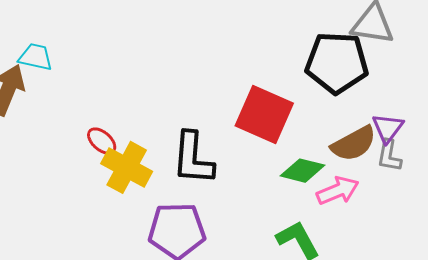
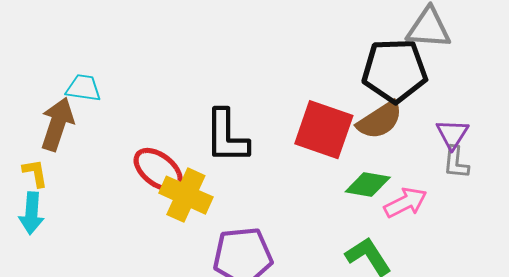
red ellipse: (102, 141) -> (158, 170), size x1.6
brown semicircle: (354, 144) -> (380, 120), moved
black L-shape: (193, 158) -> (227, 136), moved

